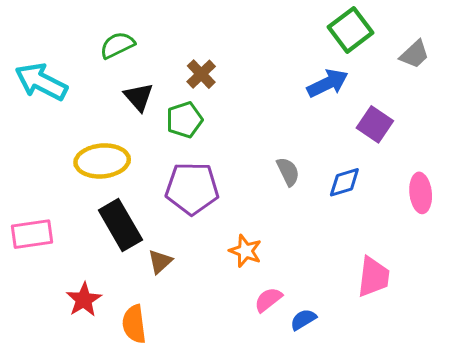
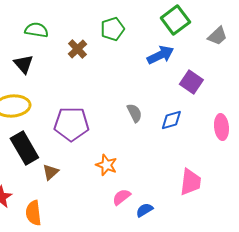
green semicircle: (117, 45) -> (36, 30), moved, turned 35
black triangle: (139, 97) -> (23, 64), moved
green pentagon: (184, 120) -> (112, 29), moved

